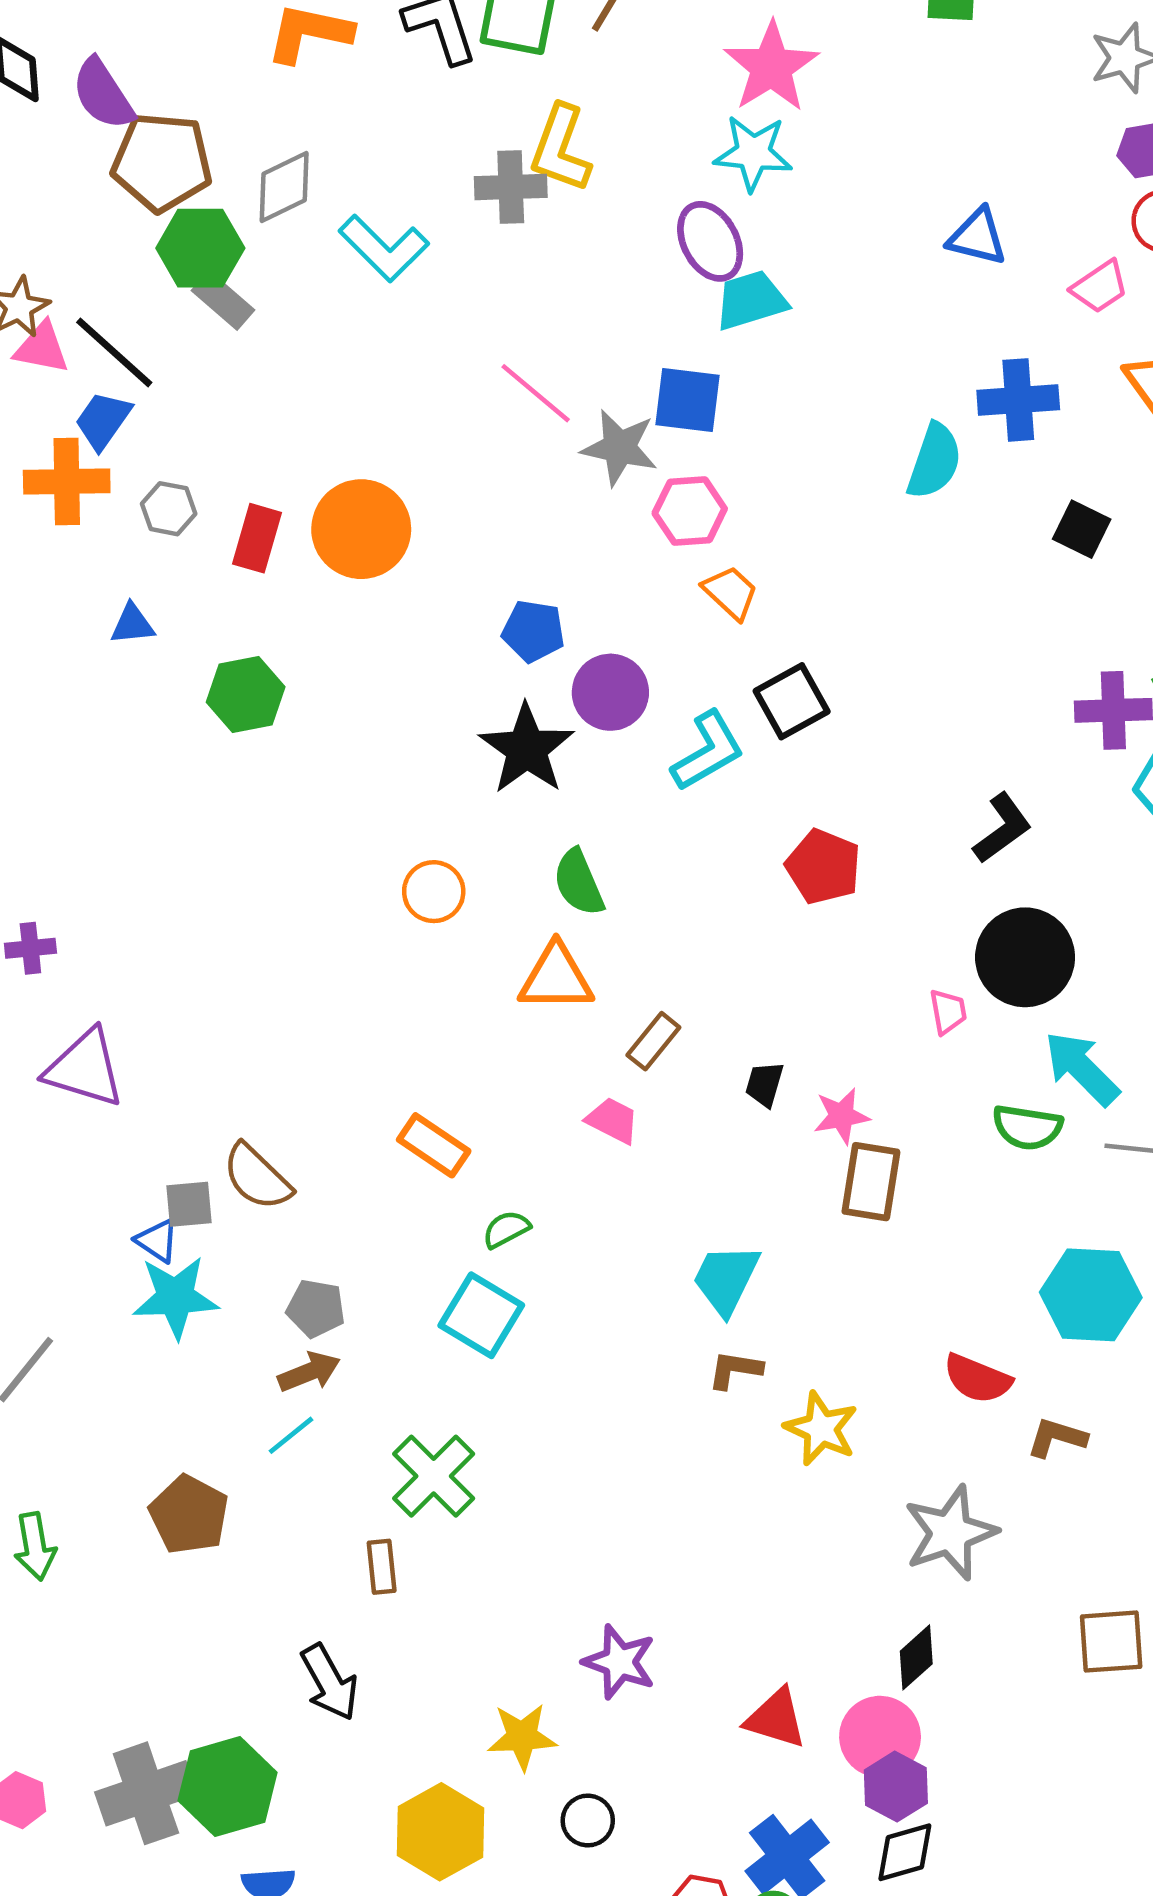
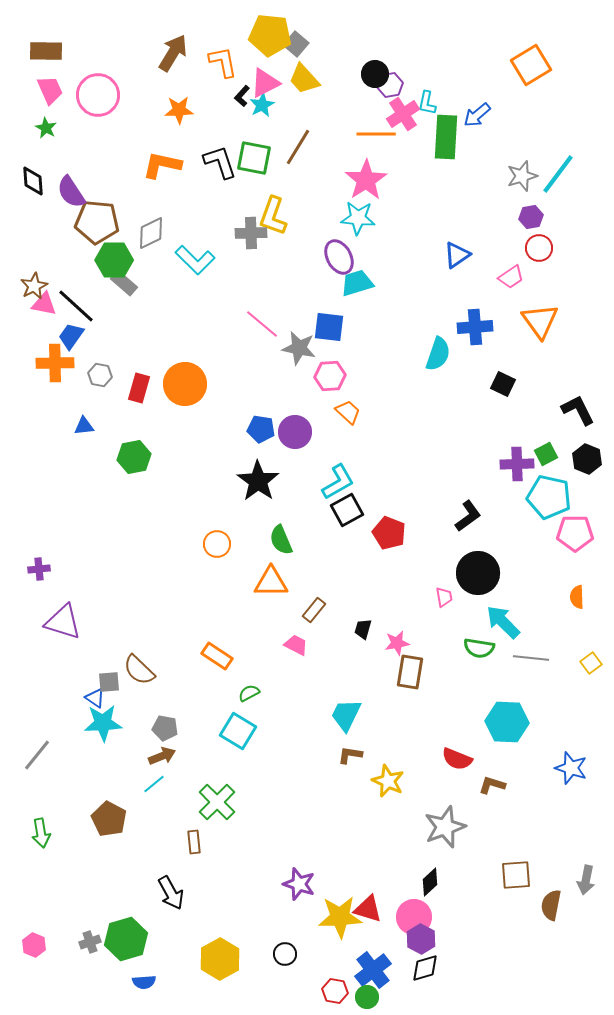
blue triangle: (977, 237) -> (457, 255), turned -48
purple circle: (610, 692) -> (295, 432), moved
black square: (792, 701) -> (347, 510), moved
yellow star: (522, 1737) -> (340, 917), moved, size x1.4
gray cross: (146, 1793) -> (90, 942), size x0.5

